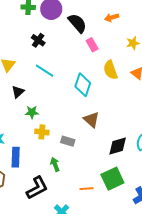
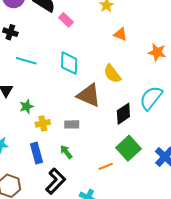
yellow semicircle: (110, 70) -> (112, 74), moved
brown triangle: (91, 120) -> (89, 95), size x1.4
blue rectangle: (16, 157) -> (36, 153), moved

